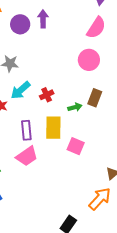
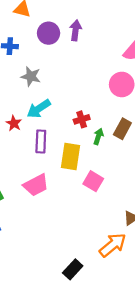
red cross: (47, 95) -> (82, 119), moved
green arrow: (75, 107) -> (98, 136), turned -64
purple rectangle: (26, 130) -> (41, 141), moved

